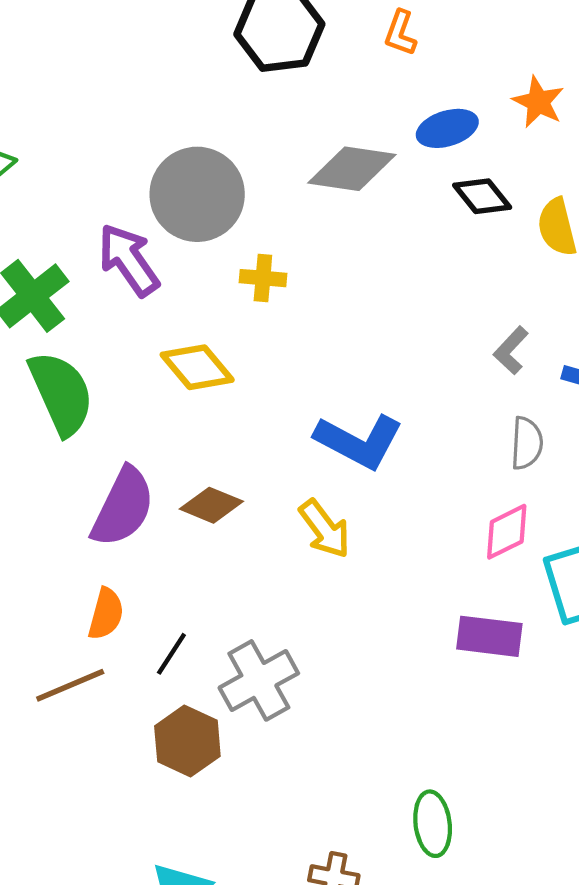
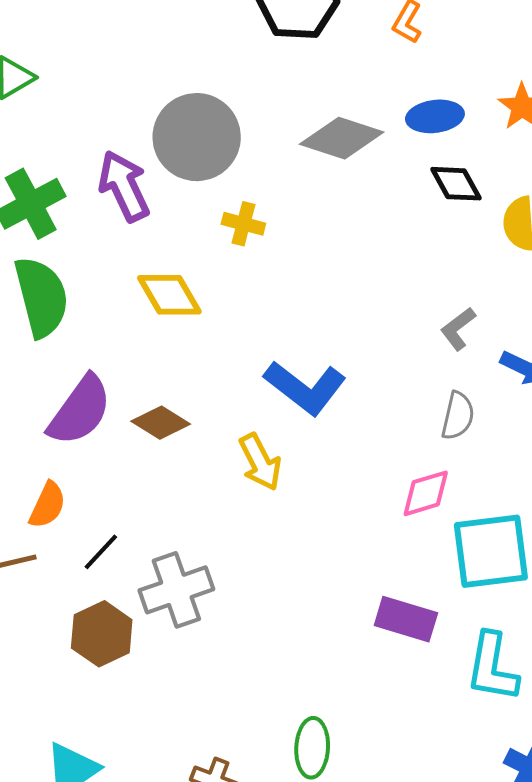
purple rectangle: (489, 636) -> (406, 619), moved

